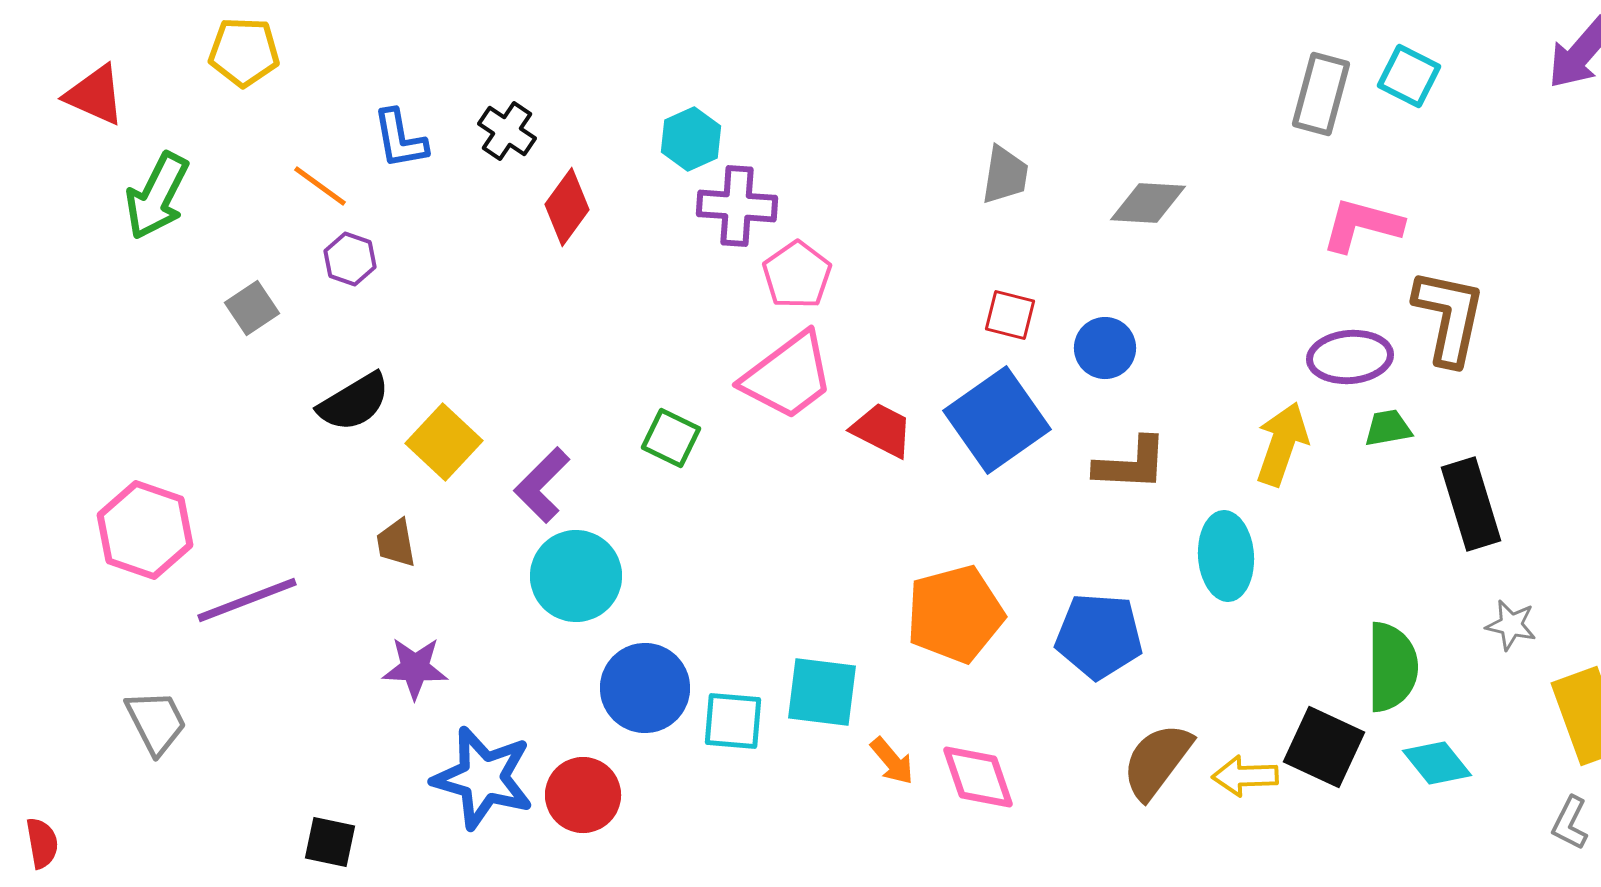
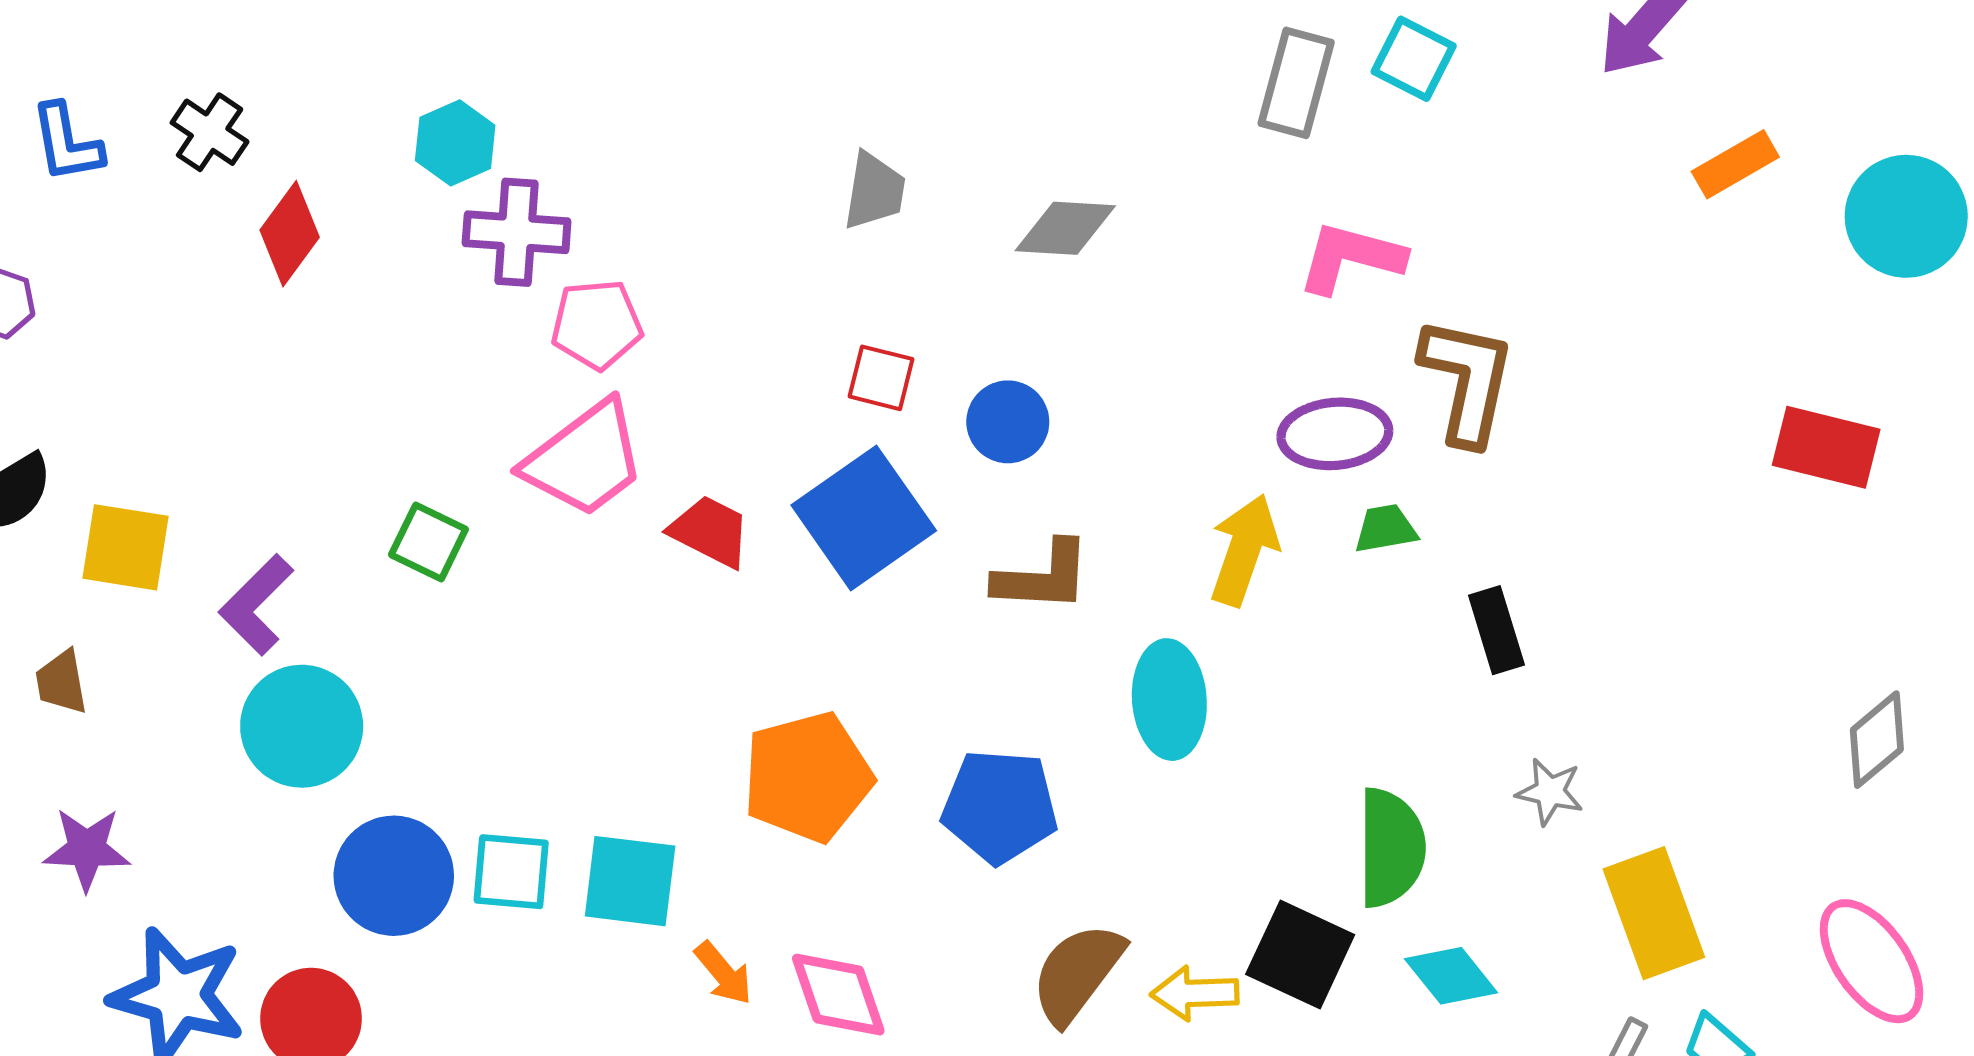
pink pentagon: (797, 275) -> (597, 324), turned 30
yellow square: (444, 442) -> (125, 547), turned -34
black rectangle: (1471, 504) -> (1496, 630), size x0.7
cyan square: (733, 721) -> (511, 872), moved

